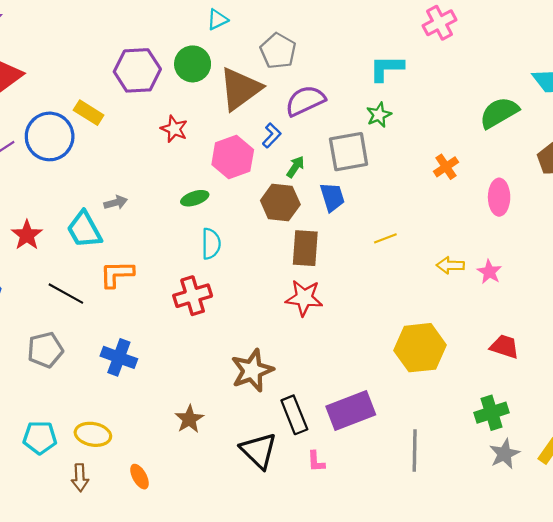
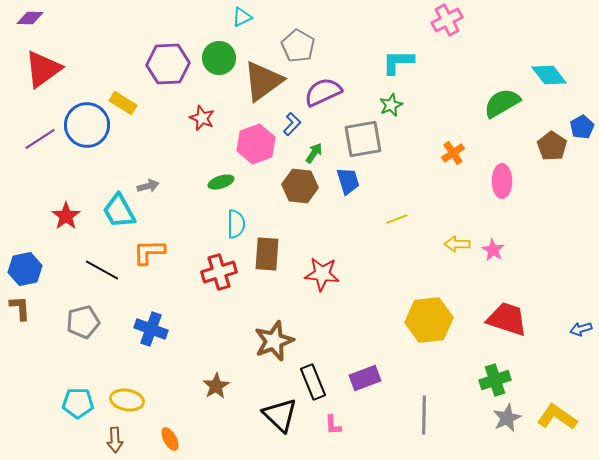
brown rectangle: (305, 248) -> (267, 254), moved
red trapezoid: (504, 347) -> (507, 319), size x1.5
purple rectangle: (351, 411) -> (365, 378), size x0.7

